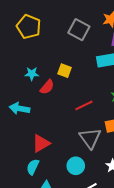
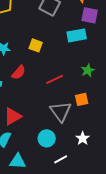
red semicircle: (47, 87) -> (19, 72), moved

